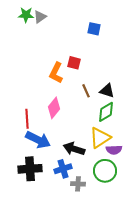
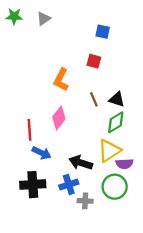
green star: (26, 15) -> (14, 16), moved
red square: (74, 63) -> (94, 61), moved
blue arrow: (38, 140) -> (41, 153), size x0.7

